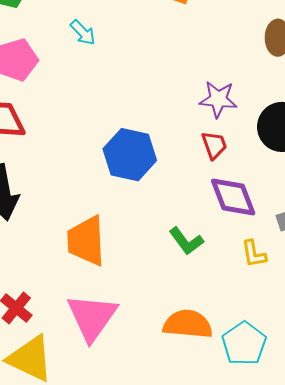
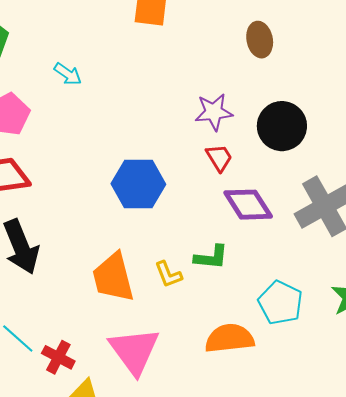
green L-shape: (186, 241) -> (211, 257), turned -36
yellow L-shape: (254, 254) -> (168, 274), moved
cyan pentagon: (244, 344) -> (280, 303), moved

